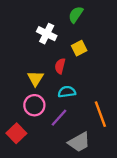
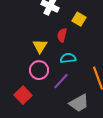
yellow square: (79, 48) -> (79, 19), turned -32

